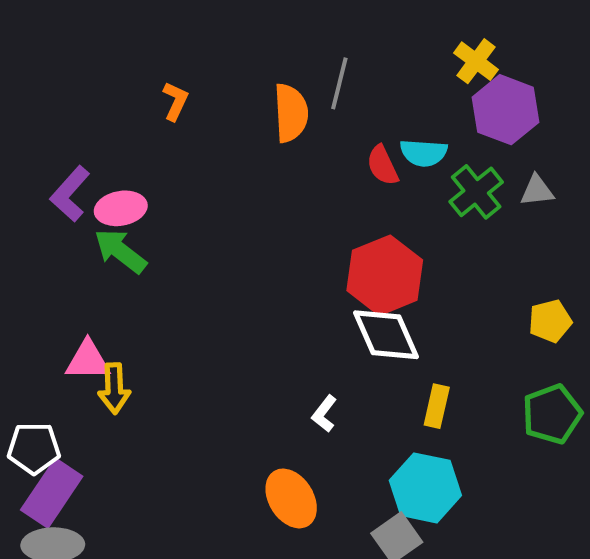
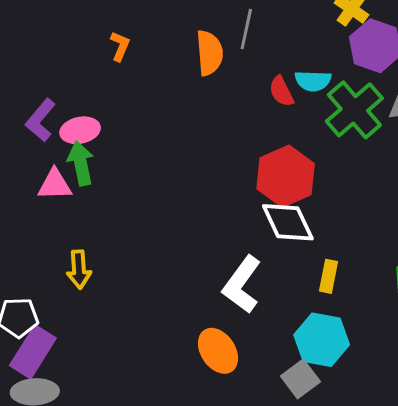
green cross: (476, 192) -> (354, 110), size x1.4
green arrow: (120, 251) -> (81, 163), turned 42
pink triangle: (88, 360) -> (55, 185), moved
white L-shape: (324, 414) -> (242, 285), size x2.0

